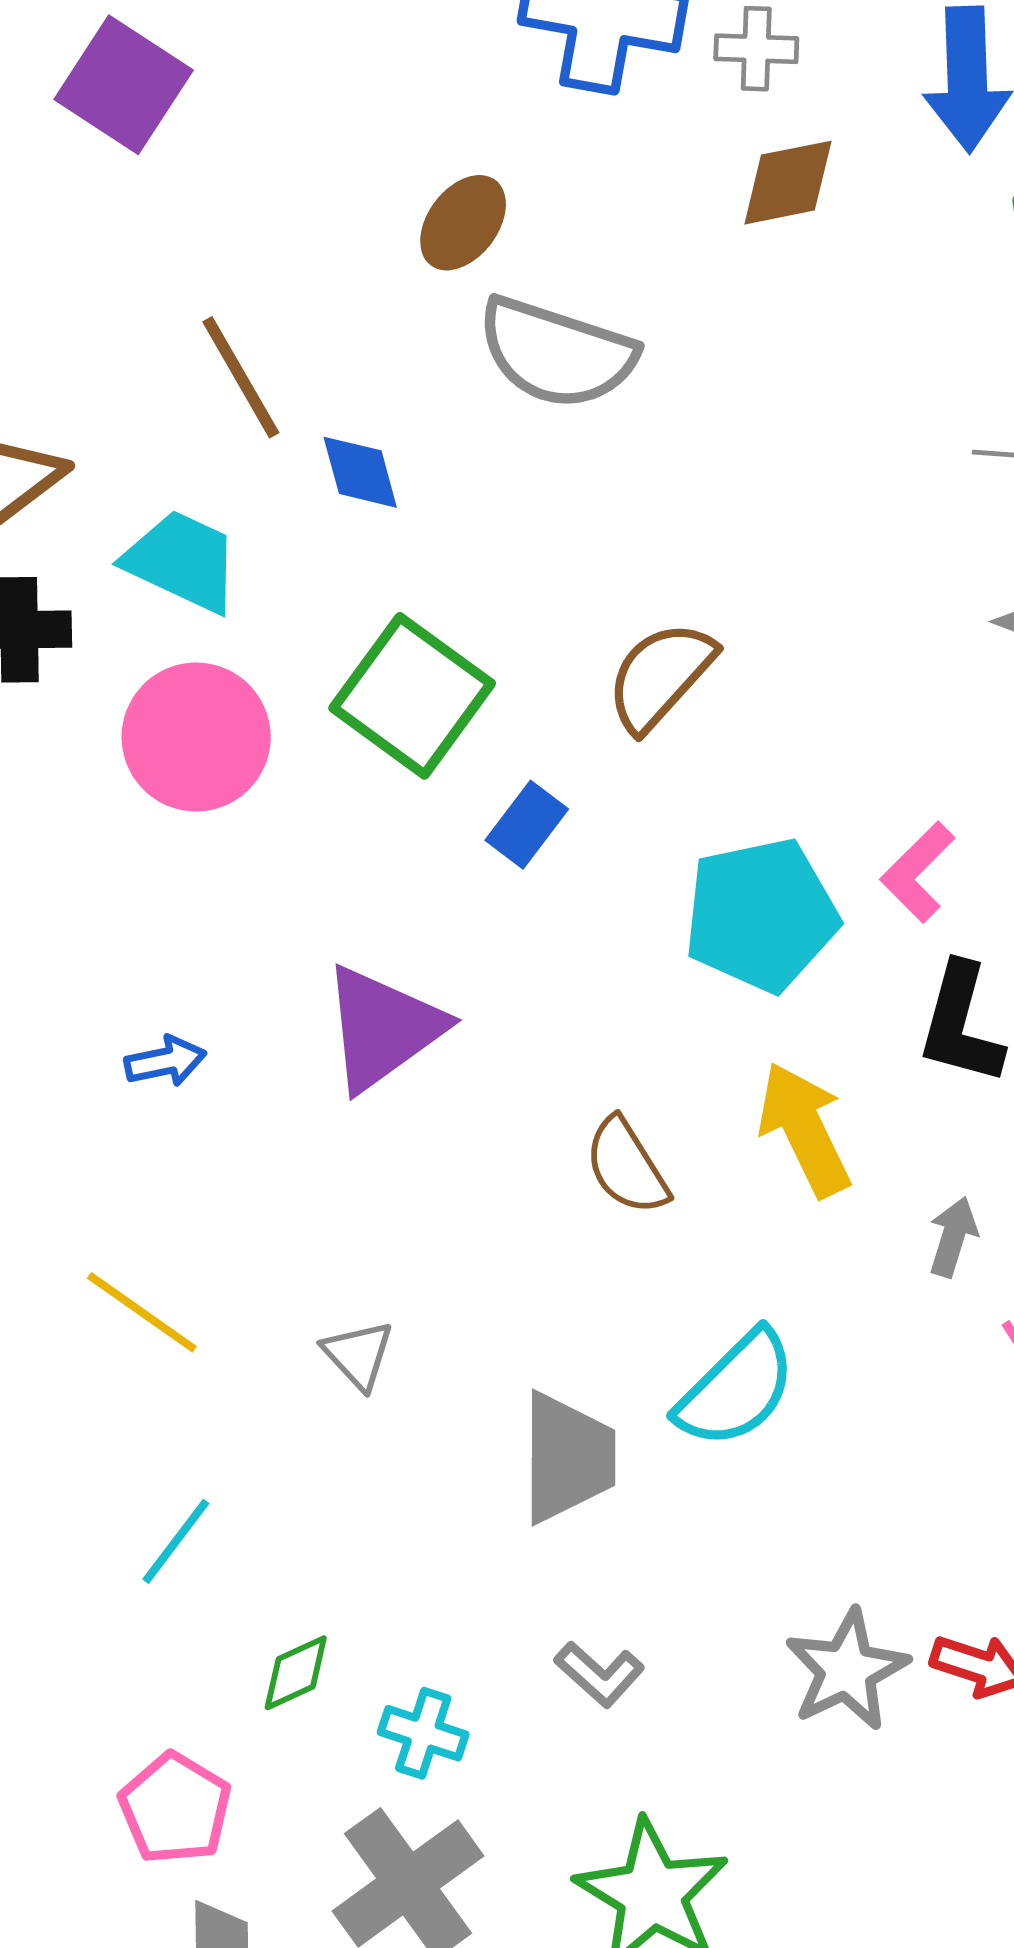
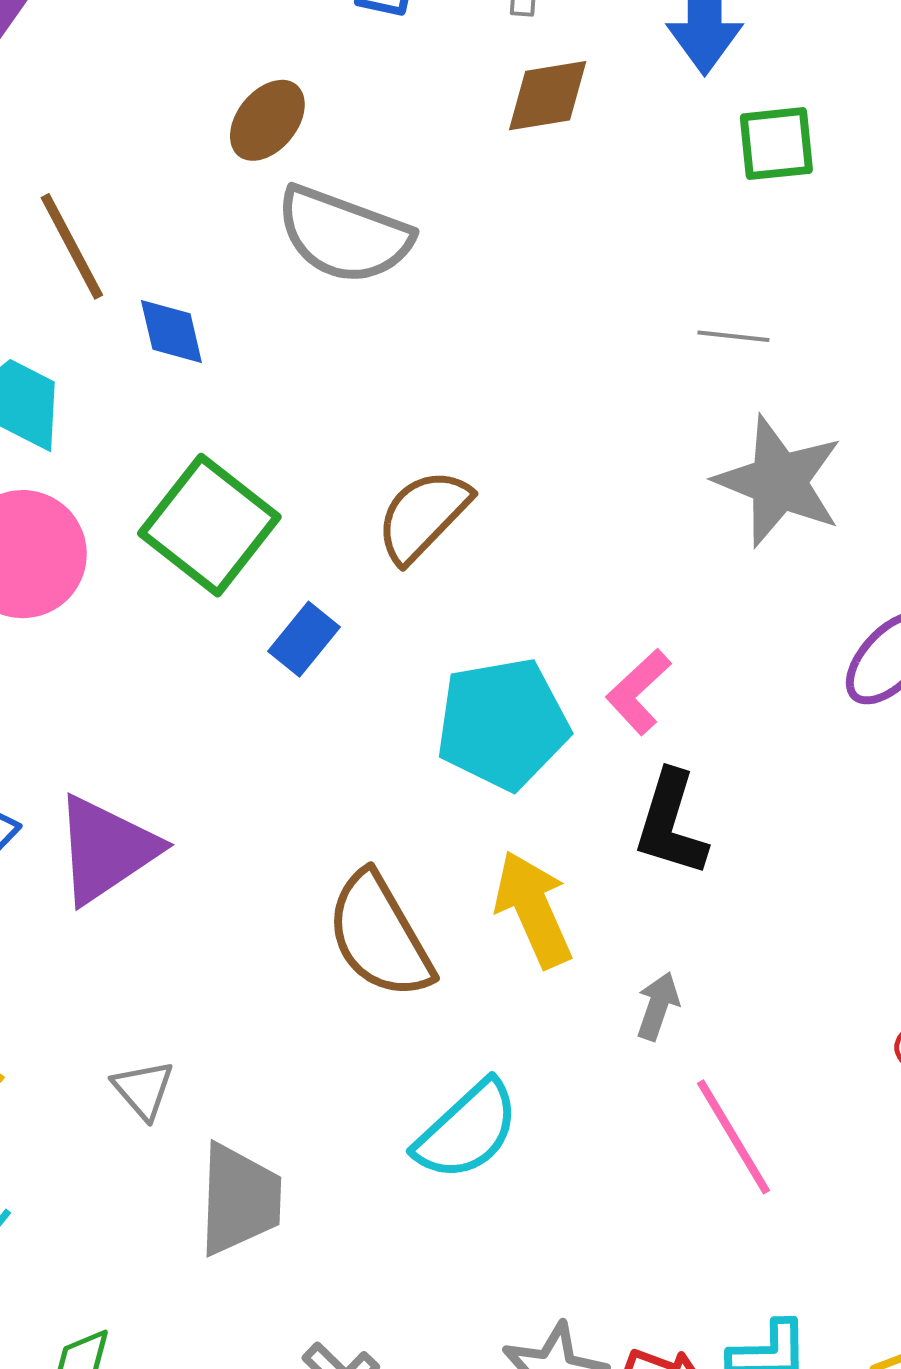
purple triangle: (383, 1028) -> (106, 849), moved
brown semicircle: (627, 1166) -> (379, 936), size x1.5
gray trapezoid: (568, 1458) -> (239, 1199), moved

